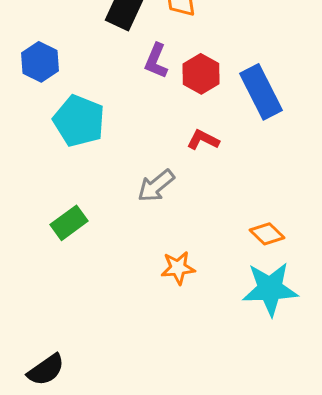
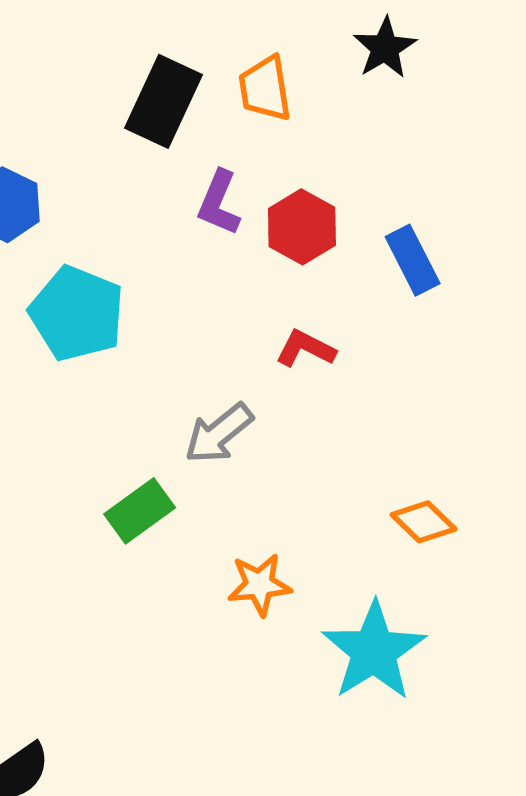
blue rectangle: (261, 92) -> (413, 260), size x0.7
green rectangle: (69, 223) -> (140, 511), moved
cyan star: (270, 289) -> (374, 651), moved, turned -30

